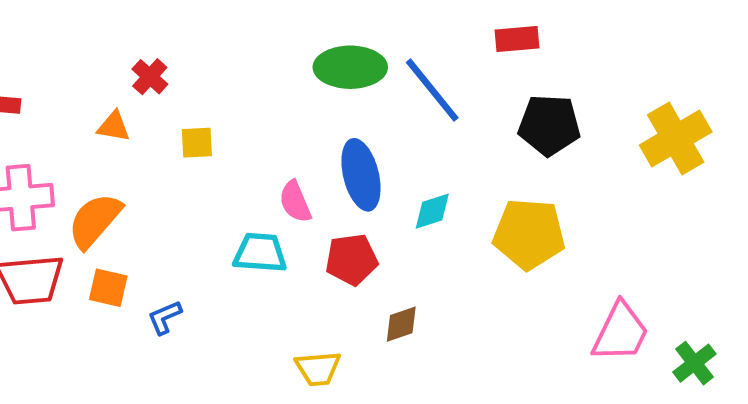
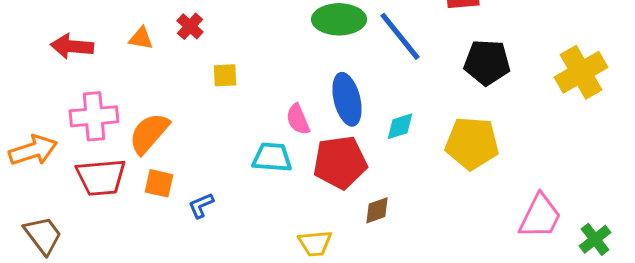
orange triangle: (114, 126) -> (141, 38), moved
red pentagon: (352, 260) -> (340, 162), size x1.4

